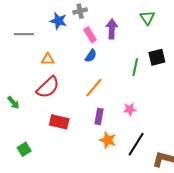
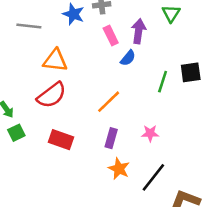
green triangle: (147, 18) -> (171, 13), moved
blue semicircle: (91, 56) -> (128, 58), moved
orange triangle: (48, 59) -> (55, 60), size x1.5
green square: (24, 149) -> (16, 133), moved

